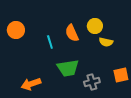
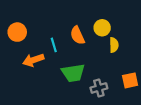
yellow semicircle: (106, 42) -> (114, 45), turned -104
orange arrow: (31, 84) -> (33, 60), moved

